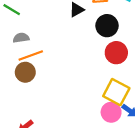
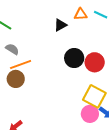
black circle: (107, 26) -> (74, 58), moved
gray semicircle: (21, 38) -> (12, 49), turned 40

